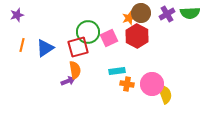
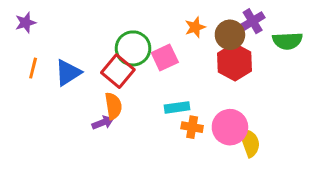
brown circle: (141, 13) -> (230, 35), moved
green semicircle: (190, 13) -> (287, 41), moved
red hexagon: (137, 36) -> (234, 62), moved
red square: (78, 47) -> (118, 71), turned -35

